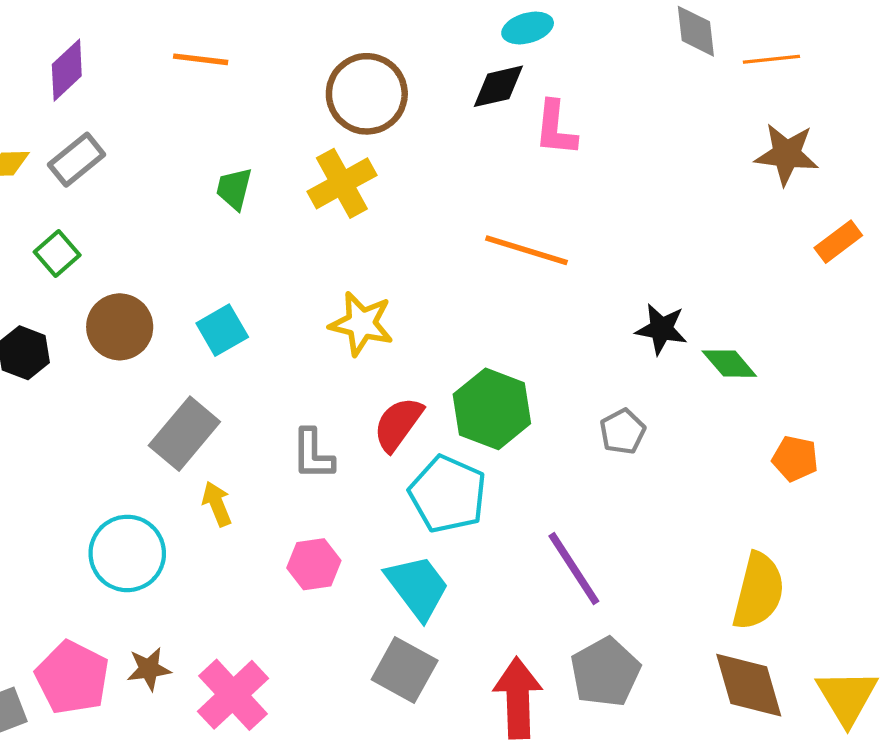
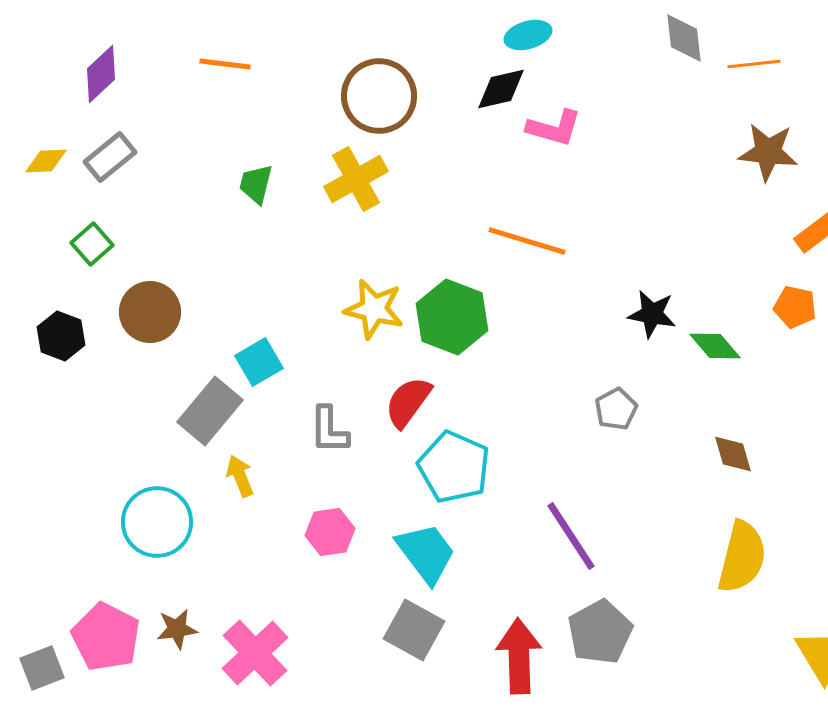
pink L-shape: (556, 128) -> (554, 128), turned -80
cyan square: (222, 330) -> (259, 362), moved
green hexagon: (492, 409) -> (452, 317), moved
orange pentagon: (795, 459) -> (795, 307), moved
brown diamond: (749, 685) -> (733, 454), moved, size x0.6

